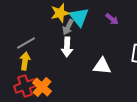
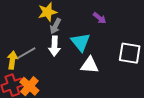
cyan triangle: (79, 17) -> (81, 42), moved
gray line: (26, 43) -> (26, 53), moved

